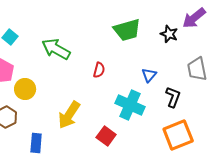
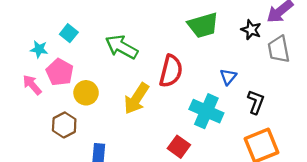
gray trapezoid: (197, 69) -> (279, 49), moved
red semicircle: (99, 70) -> (171, 71), size x1.8
yellow arrow: (69, 115) -> (136, 99), moved

